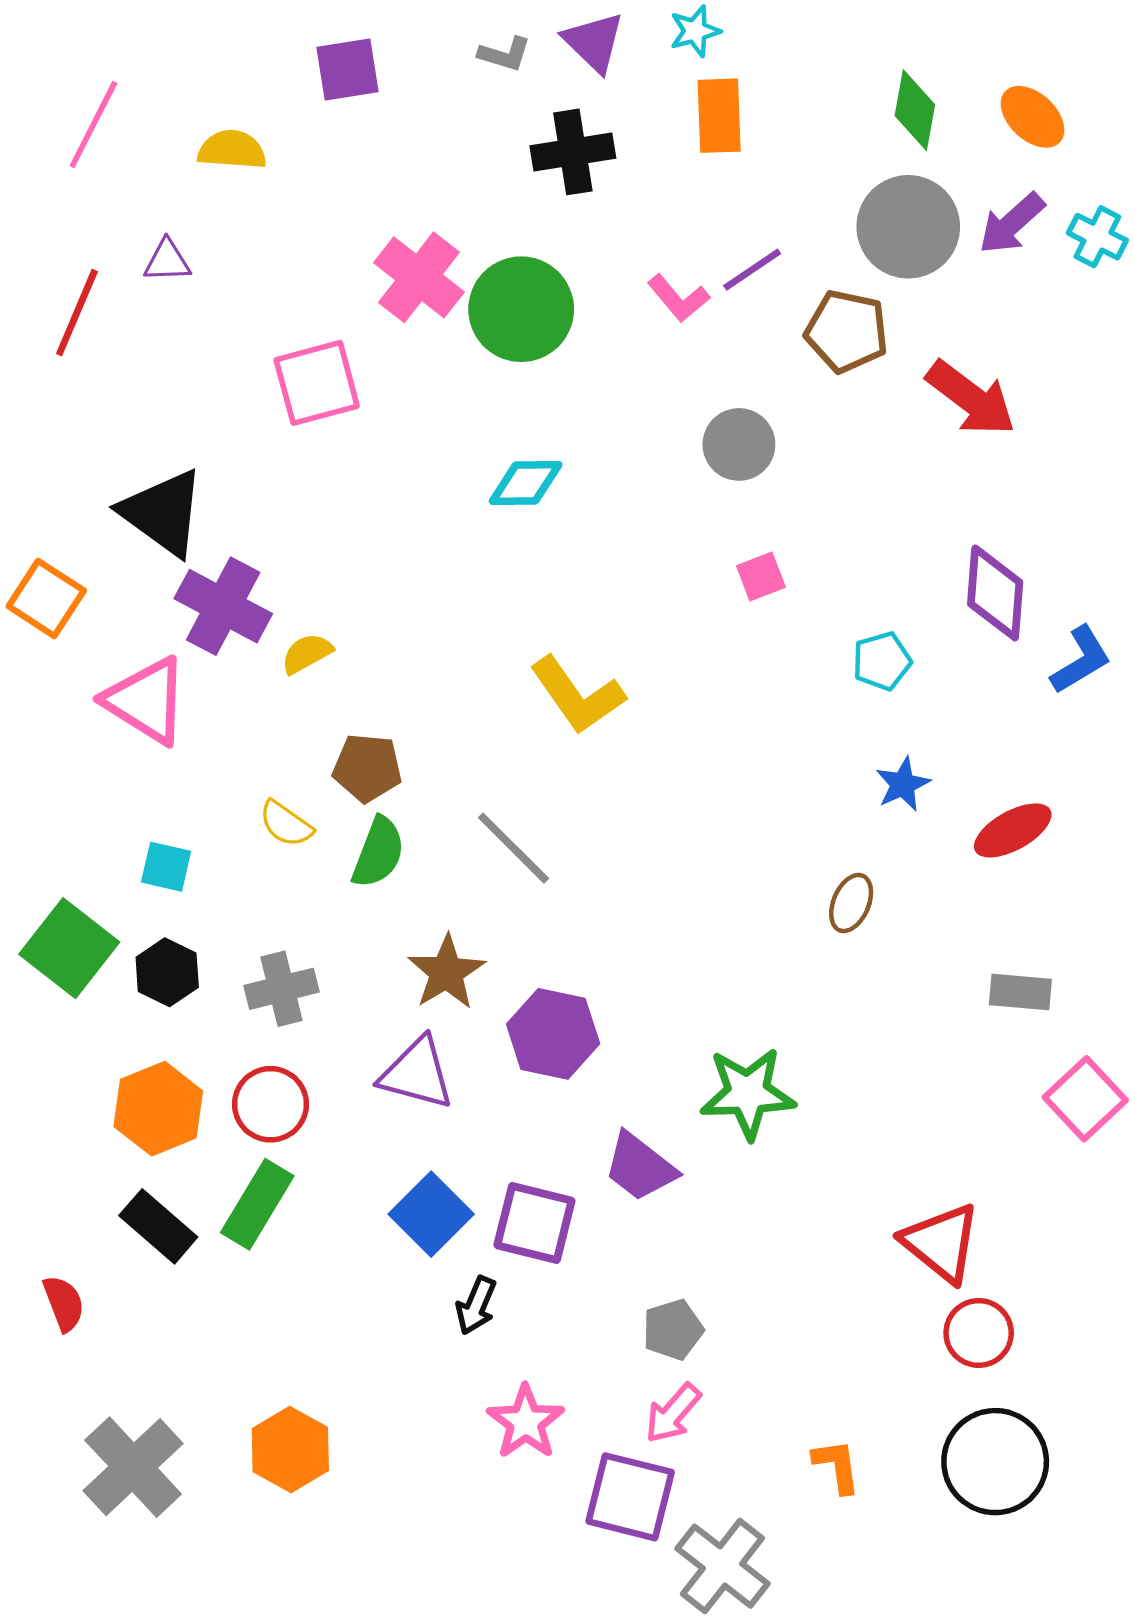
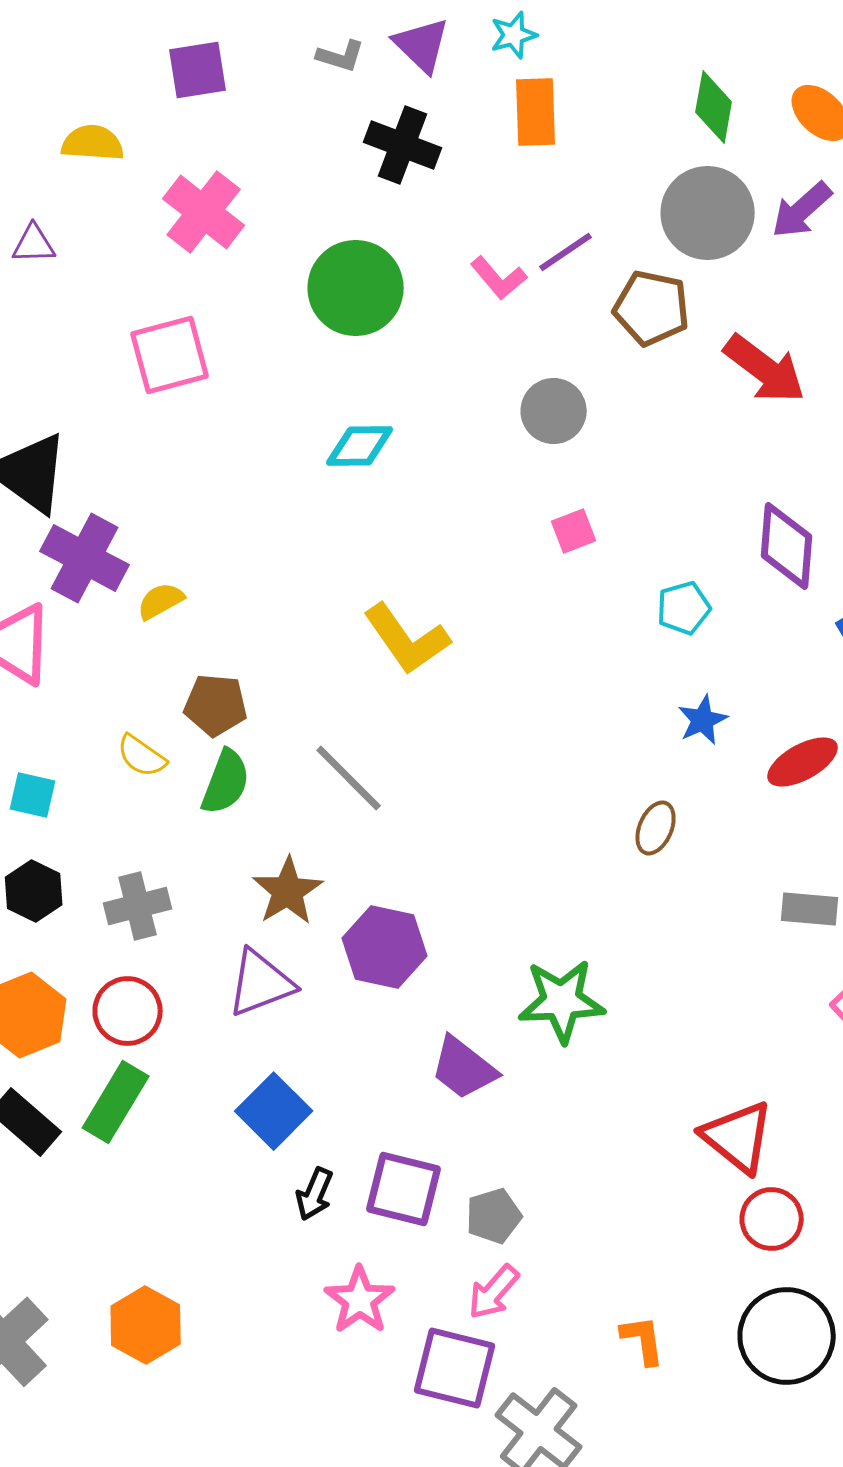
black cross: (573, 152) -> (403, 145), turned 30
pink cross: (419, 277) -> (204, 212), moved
purple triangle: (417, 1073) -> (261, 983), turned -36
purple square: (534, 1223) -> (404, 1189), moved

